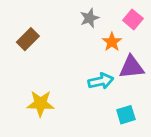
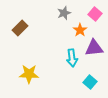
cyan arrow: (101, 81) -> (72, 58), turned 96
cyan square: (126, 115) -> (90, 82), turned -32

